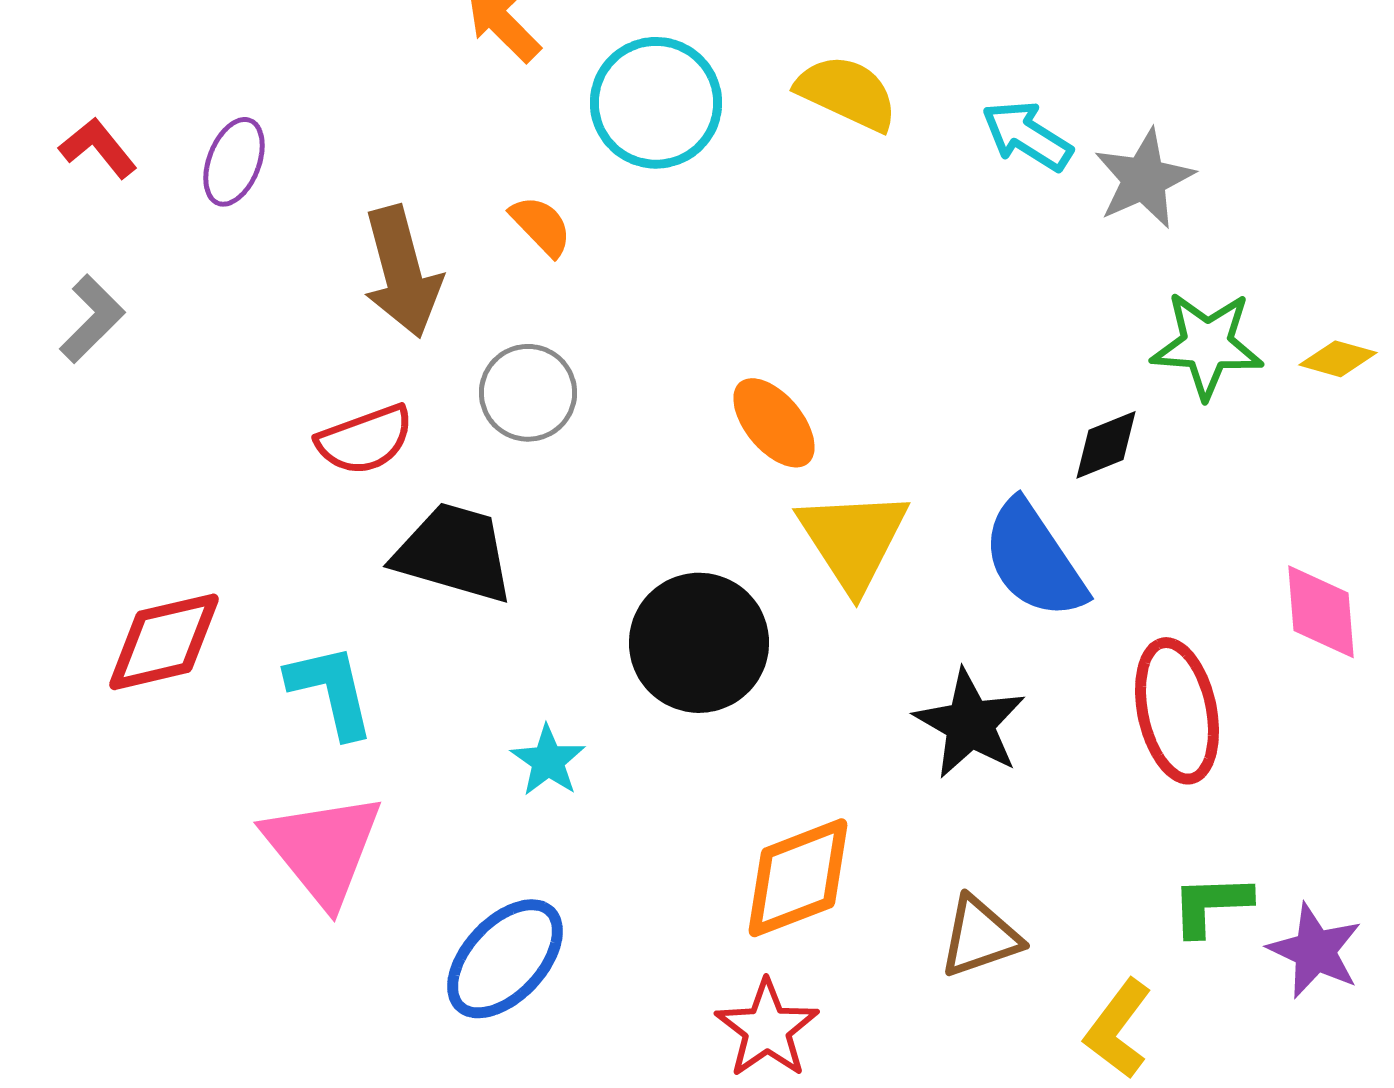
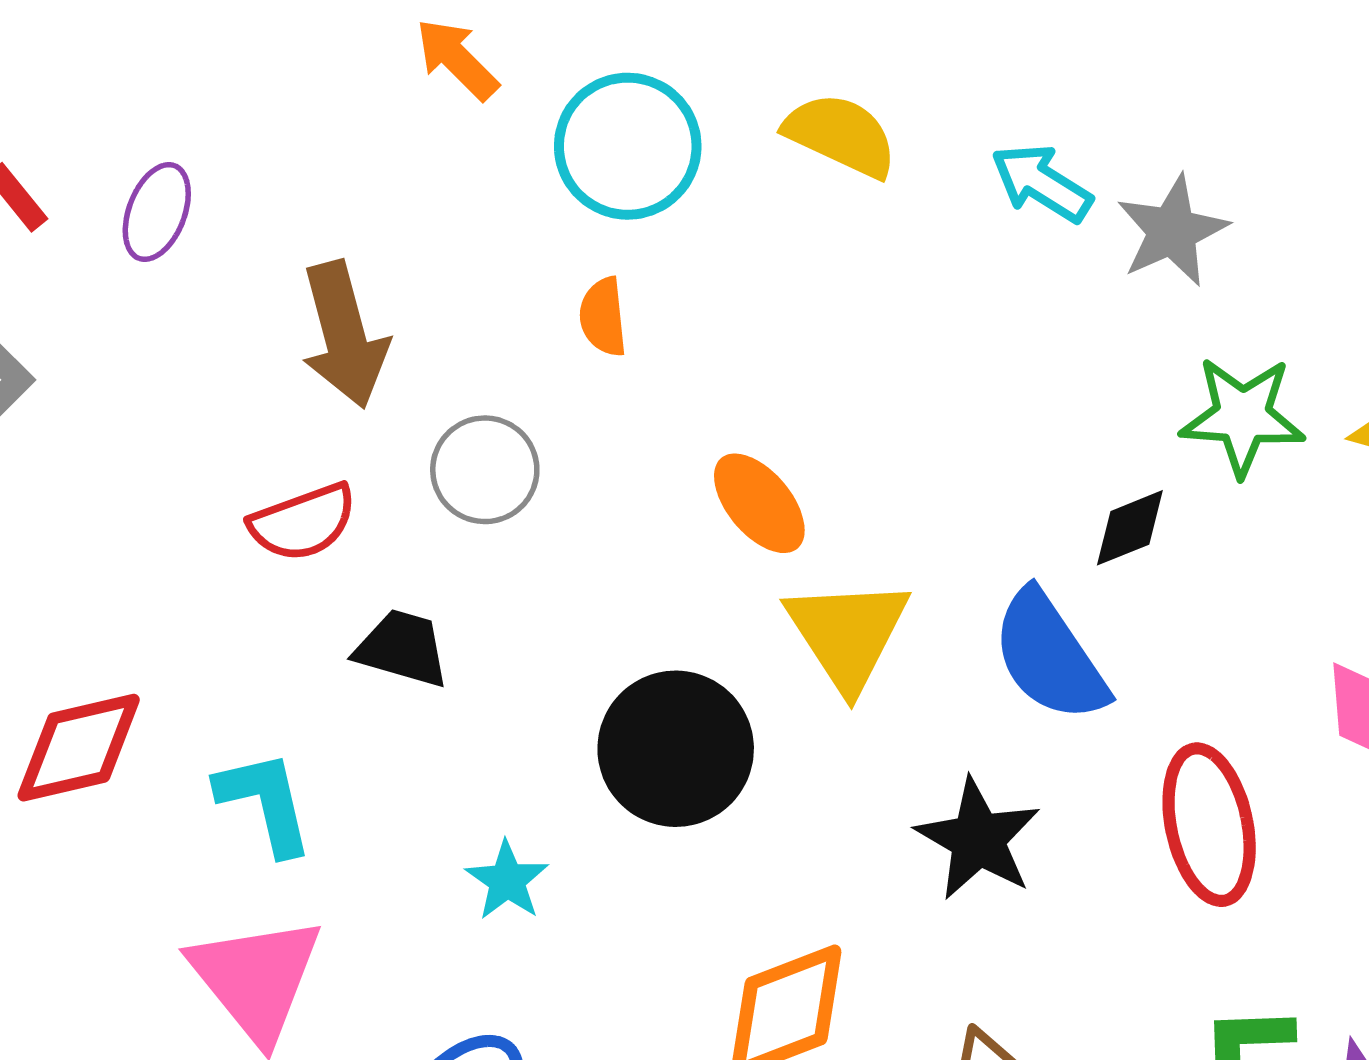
orange semicircle: (541, 226) -> (603, 317), moved, turned -142
black trapezoid: (454, 553) -> (402, 648), size x0.7

